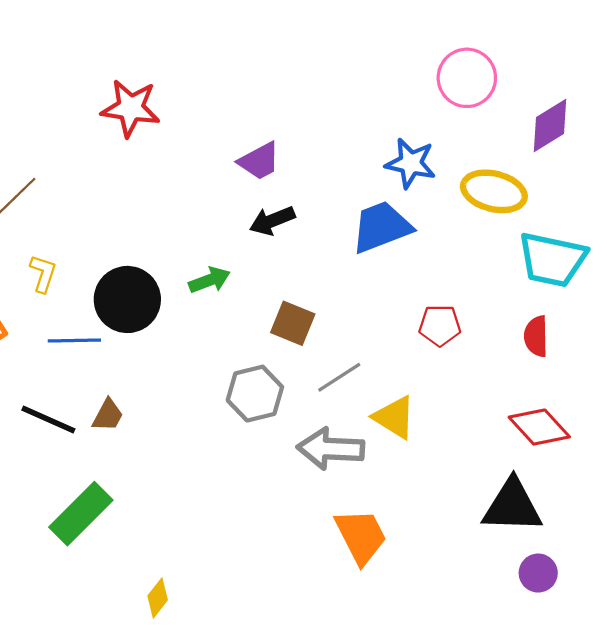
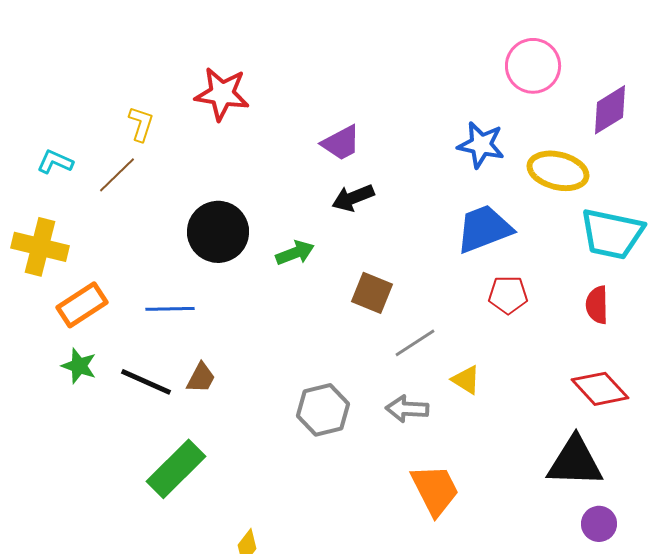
blue trapezoid: (381, 227) -> (484, 229), moved
yellow L-shape: (43, 274) -> (141, 124), moved
black circle: (127, 299) -> (218, 232), moved
gray hexagon: (255, 394) -> (323, 410), moved
yellow triangle: (394, 417) -> (466, 380), size x0.7
gray arrow: (331, 449) -> (407, 409), size x0.7

